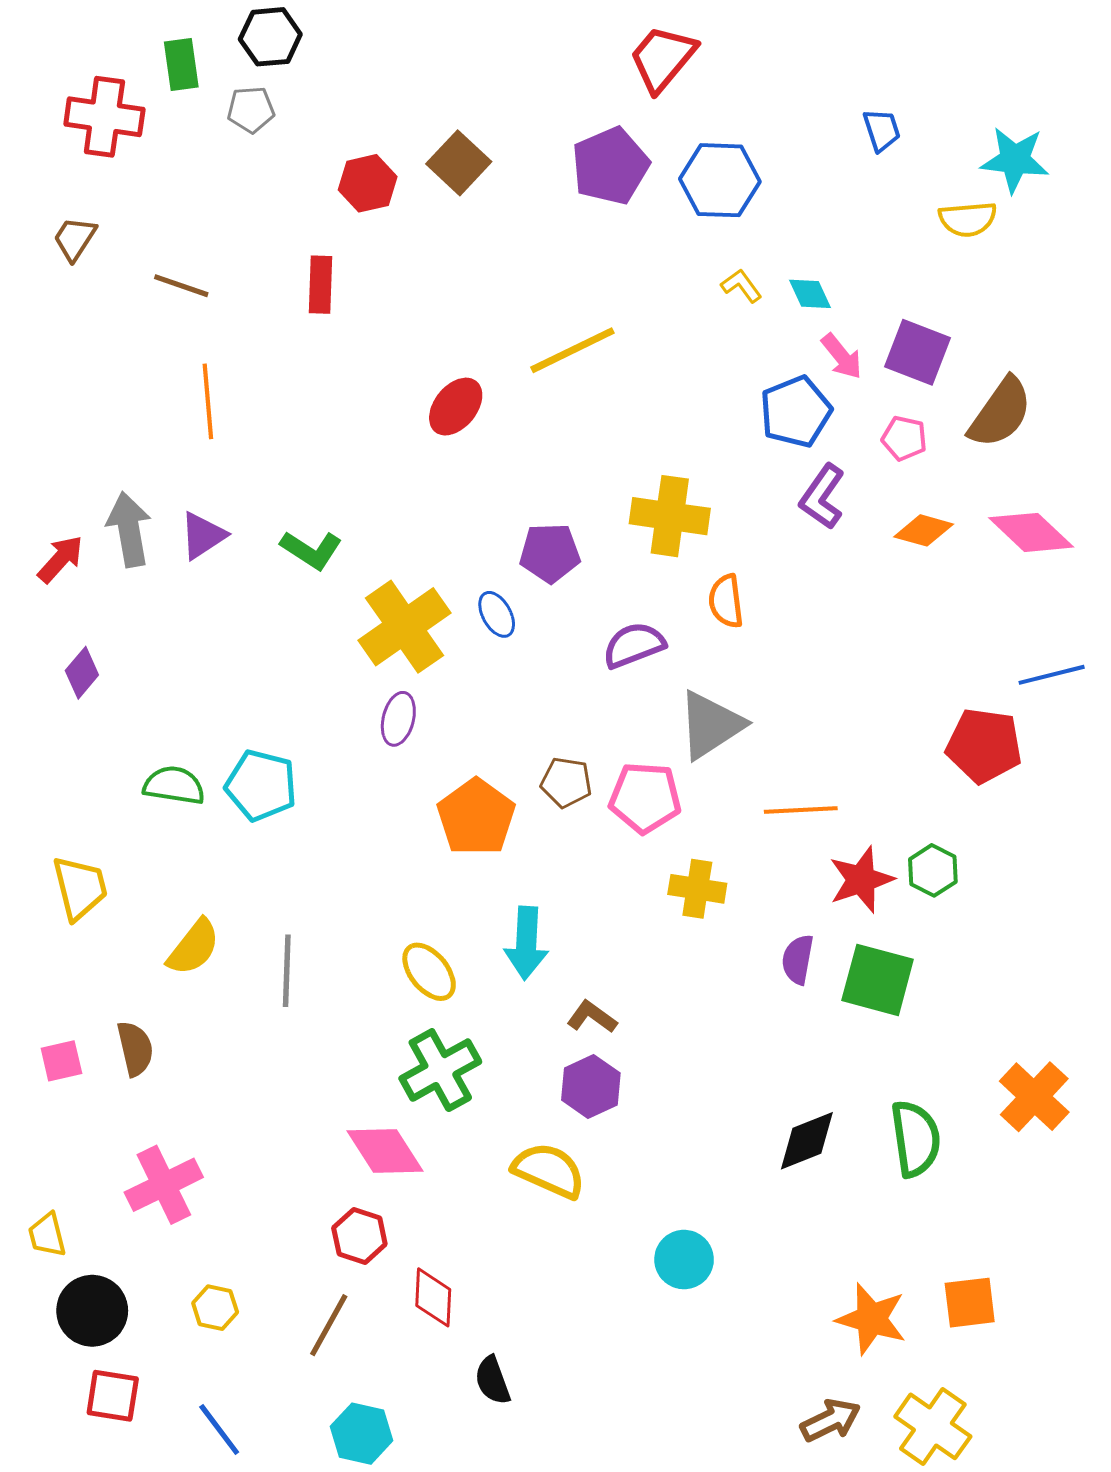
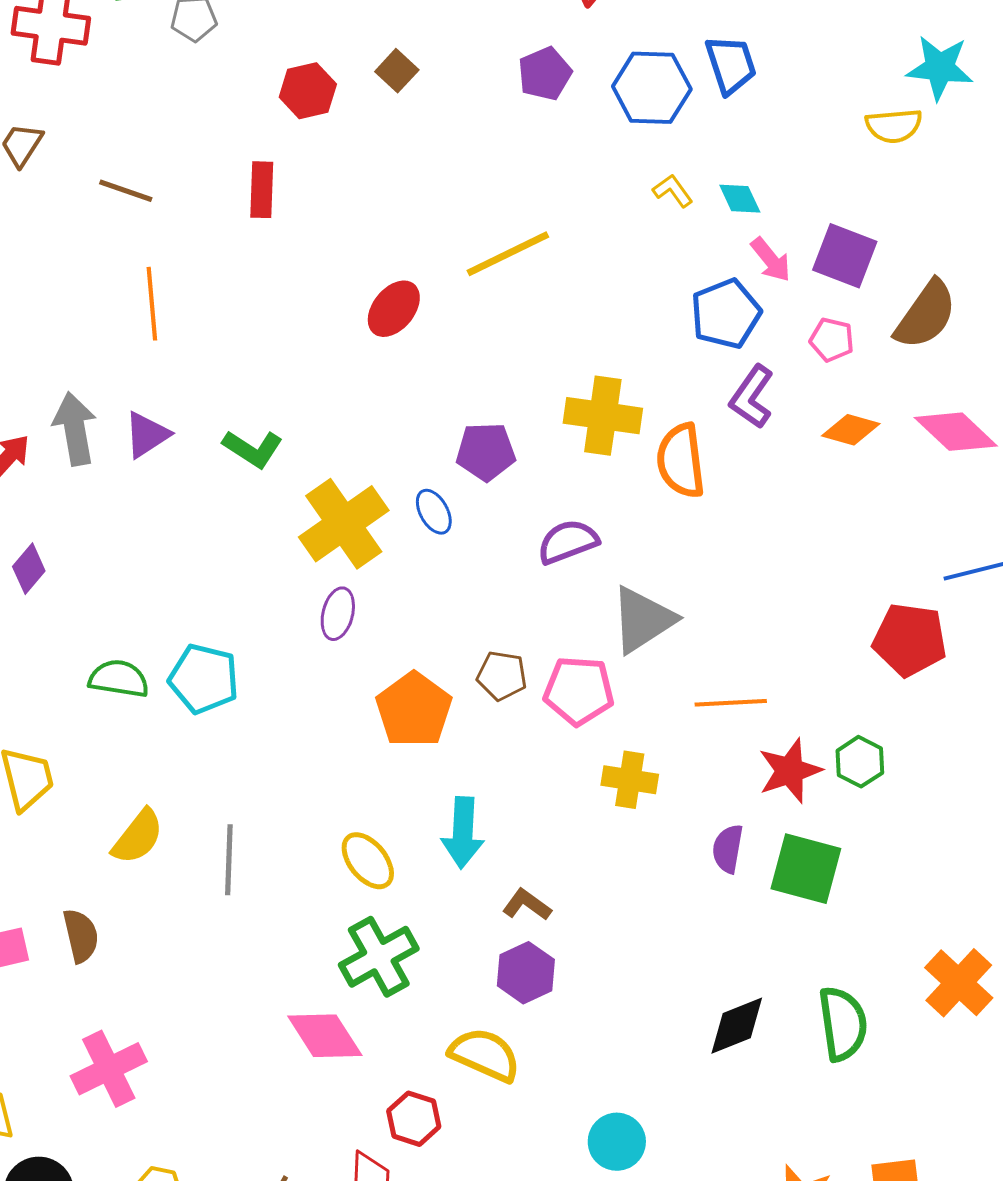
blue trapezoid: (882, 130) -> (731, 65), moved, size x1.4
brown square: (459, 163) -> (397, 71), size x0.7
purple pentagon: (610, 166) -> (545, 74), size x0.7
orange semicircle: (726, 601) -> (681, 461), moved, size x1.4
red hexagon: (359, 1236) -> (414, 1119), moved

